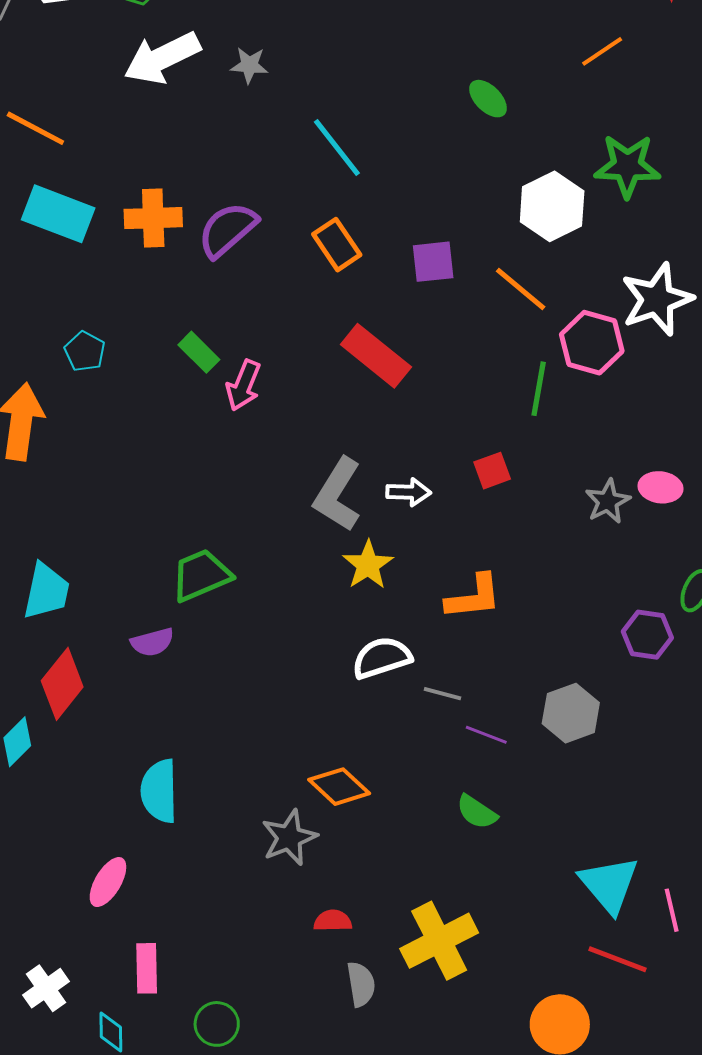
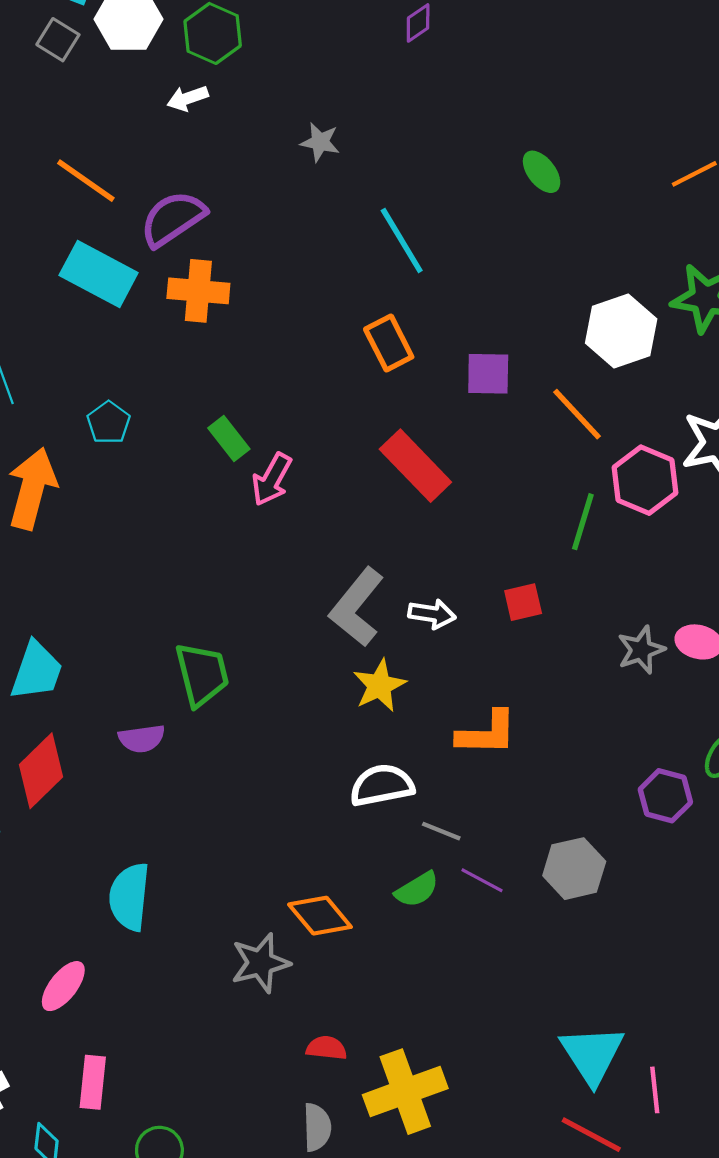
white arrow: (162, 58) -> (188, 98), moved, size x0.5
green ellipse: (488, 99) -> (542, 172), moved
purple semicircle: (227, 230) -> (173, 219), moved
green trapezoid: (201, 575) -> (202, 674), turned 92
green semicircle: (477, 812) -> (417, 889), moved, turned -72
red semicircle: (333, 921) -> (326, 1048), moved

